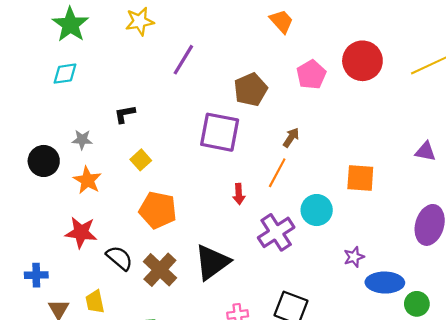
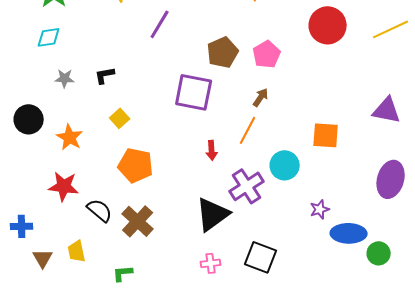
pink pentagon: (311, 75) -> (267, 54), moved
gray star: (82, 140) -> (65, 78), moved
purple triangle: (425, 151) -> (387, 110), size x1.4
black triangle: (212, 262) -> (213, 214), moved

